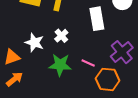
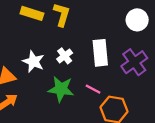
white rectangle: (97, 19) -> (100, 53), moved
purple cross: (122, 52) -> (134, 62), moved

